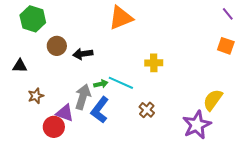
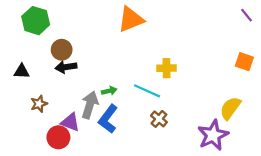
orange square: (226, 46) -> (244, 62), moved
black arrow: (83, 54) -> (66, 67), moved
cyan line: (121, 83) -> (147, 91), moved

